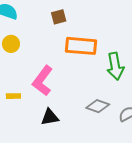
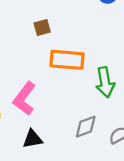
gray diamond: (98, 106) -> (86, 127), turned -40

